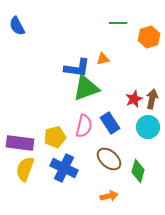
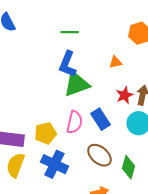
green line: (118, 23) -> (70, 32), moved
orange triangle: (103, 59) -> (116, 62), moved
blue L-shape: (77, 68) -> (68, 64), turned 104

